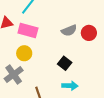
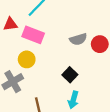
cyan arrow: (70, 86) -> (73, 100), turned 98

